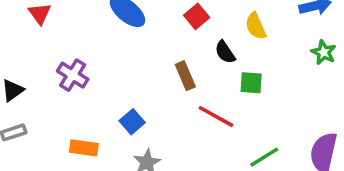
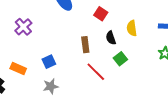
red square: (197, 16) -> (101, 14), turned -32
green square: (251, 83) -> (120, 59), turned 32

